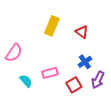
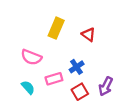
pink semicircle: (14, 53) -> (31, 57), moved, turned 78
blue cross: (85, 62) -> (77, 67), moved

